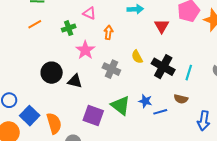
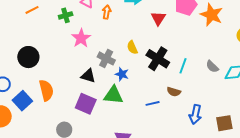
orange arrow: (108, 32) -> (107, 12), moved
black circle: (52, 73) -> (28, 57), moved
black triangle: (75, 81) -> (88, 76), moved
blue star: (145, 101) -> (122, 74), moved
green triangle: (121, 105) -> (113, 95), turned -35
orange semicircle: (54, 123) -> (46, 90), moved

